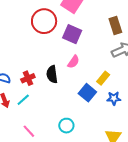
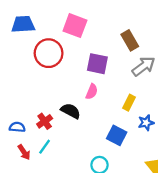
purple square: (72, 34) -> (97, 64), moved
black semicircle: (52, 74) -> (71, 111), turned 138
blue square: (87, 93) -> (117, 135), moved

